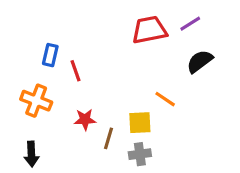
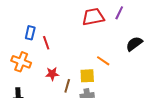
purple line: (190, 24) -> (119, 13), turned -32
black semicircle: (200, 61) -> (134, 44), moved

